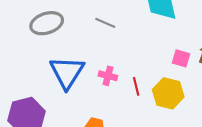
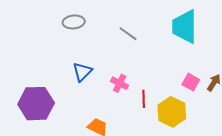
gray ellipse: (47, 23) -> (74, 22), size x0.7
blue triangle: (67, 72) -> (82, 72), size x0.6

